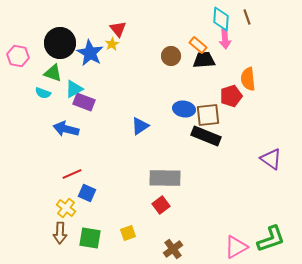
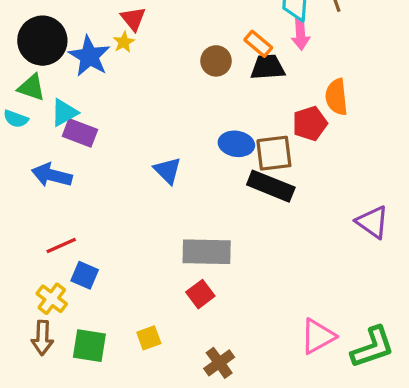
blue triangle: (140, 126) -> (168, 170), turned -42
pink triangle: (236, 247) -> (318, 336), moved

